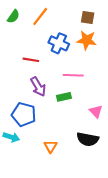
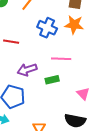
red line: (31, 60) -> (11, 42), moved
purple arrow: (38, 87) -> (27, 70), turned 102

